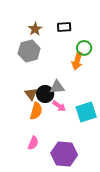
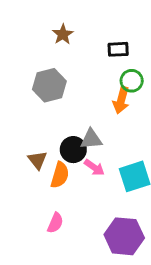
black rectangle: (64, 27) -> (118, 49), moved
brown star: (35, 29) -> (63, 34), moved
brown triangle: (31, 94) -> (37, 160), moved
purple hexagon: (64, 154) -> (124, 236), moved

